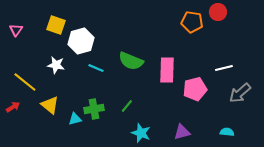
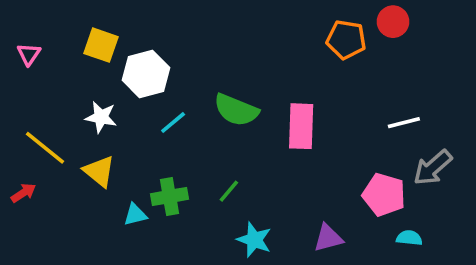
cyan line: (96, 68) -> (173, 123), turned -63
pink pentagon: (195, 89) -> (384, 195), moved, turned 30
yellow triangle: (50, 105) -> (99, 171), moved

